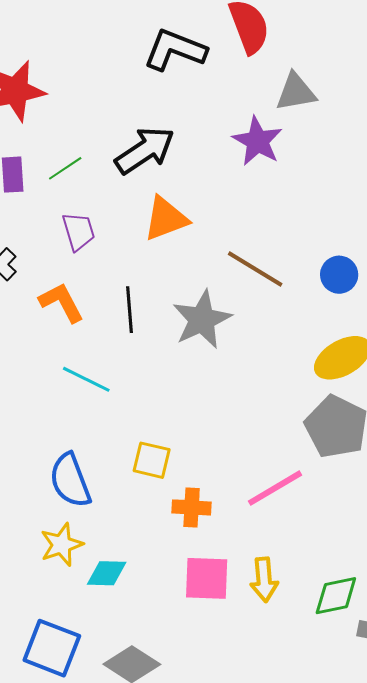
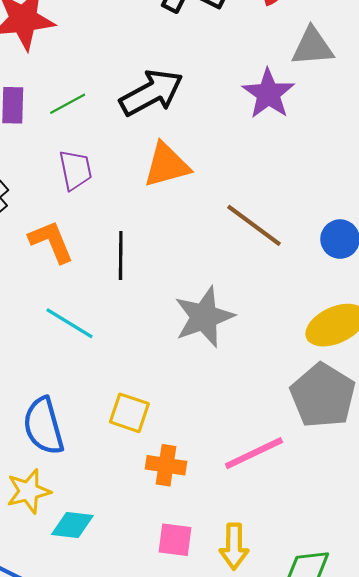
gray star: (202, 320) -> (204, 317), moved
pink square: (207, 578) -> (175, 540), size x0.7

